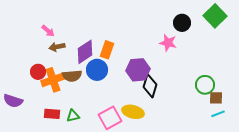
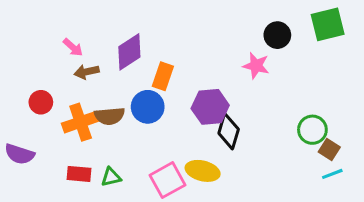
green square: (215, 16) -> (328, 24), turned 30
purple diamond: (85, 52) -> (129, 52), moved
red circle: (38, 72) -> (41, 102), moved
brown square: (216, 98) -> (329, 150), turned 32

